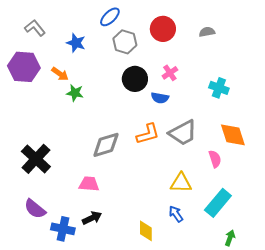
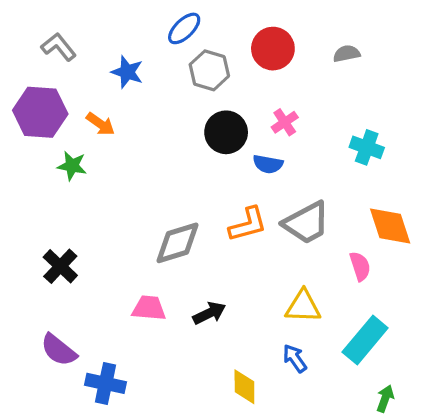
green star: (75, 93) -> (72, 166), moved
black cross: (36, 159) -> (60, 266), size x0.7
black arrow: (92, 218) -> (209, 313), moved

